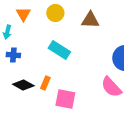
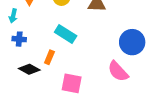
orange rectangle: (45, 83) -> (49, 57), moved

